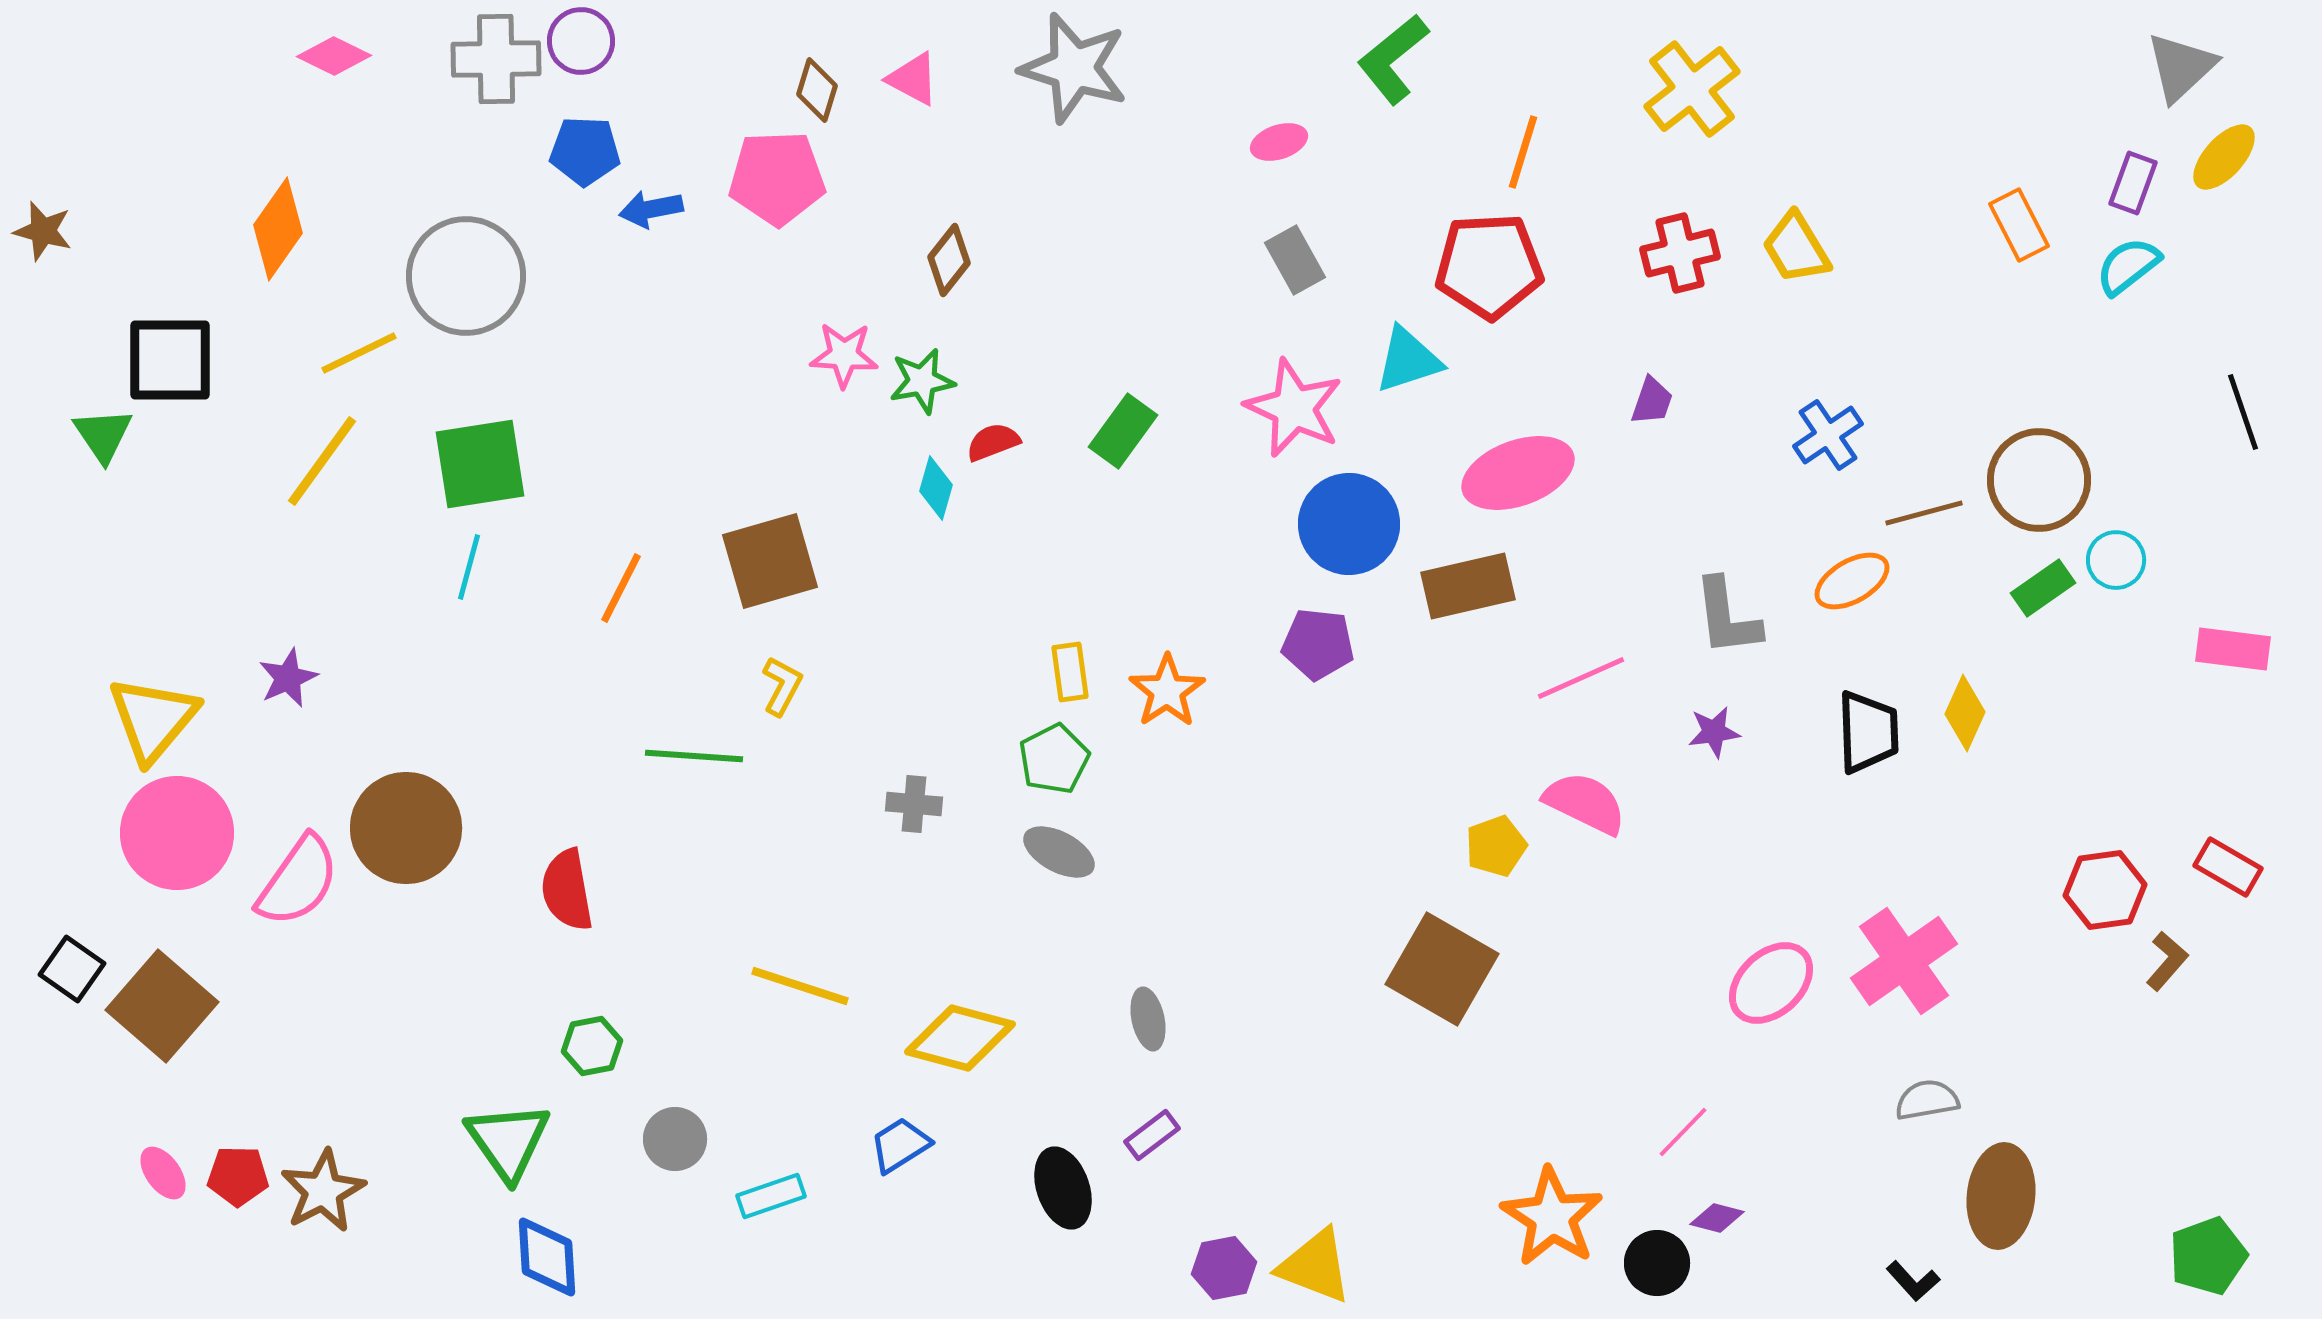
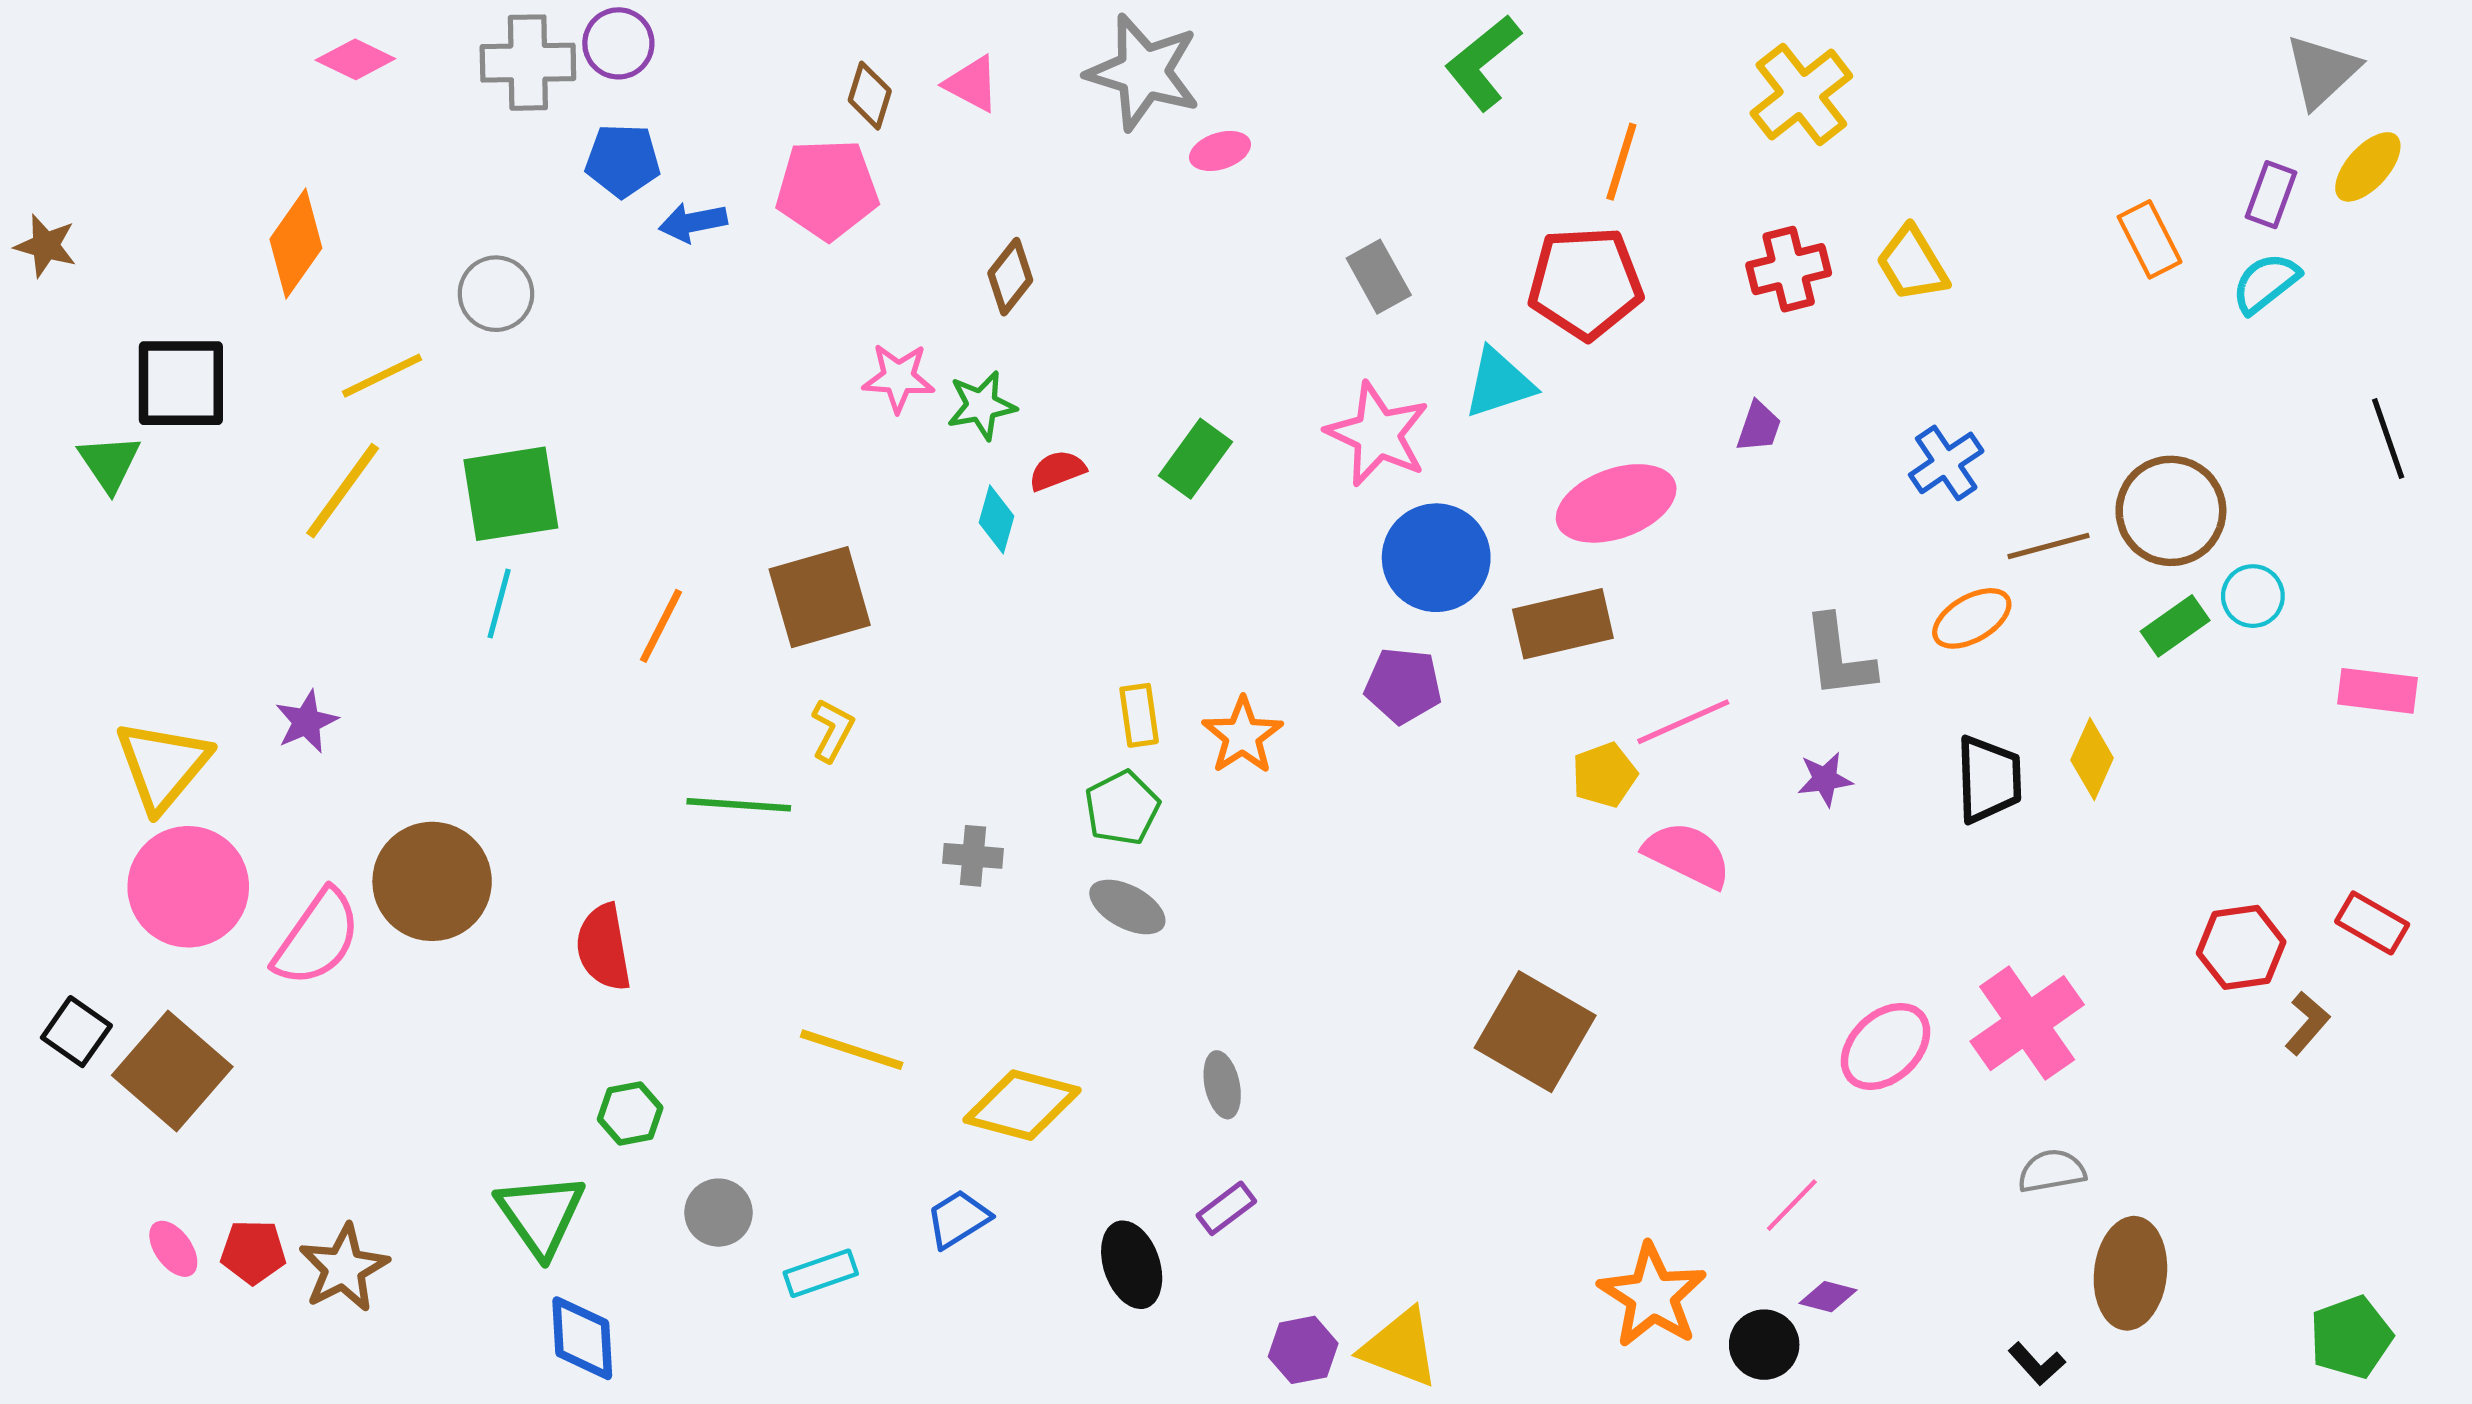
pink ellipse: (1279, 142) -> (1220, 151), moved
gray circle: (466, 276) -> (496, 294), size x0.6
yellow pentagon: (1496, 846) -> (1604, 775), moved

